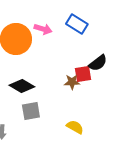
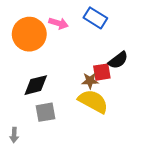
black diamond: (22, 86) -> (36, 85), turned -45
yellow semicircle: (75, 127) -> (93, 101), moved, size x1.6

